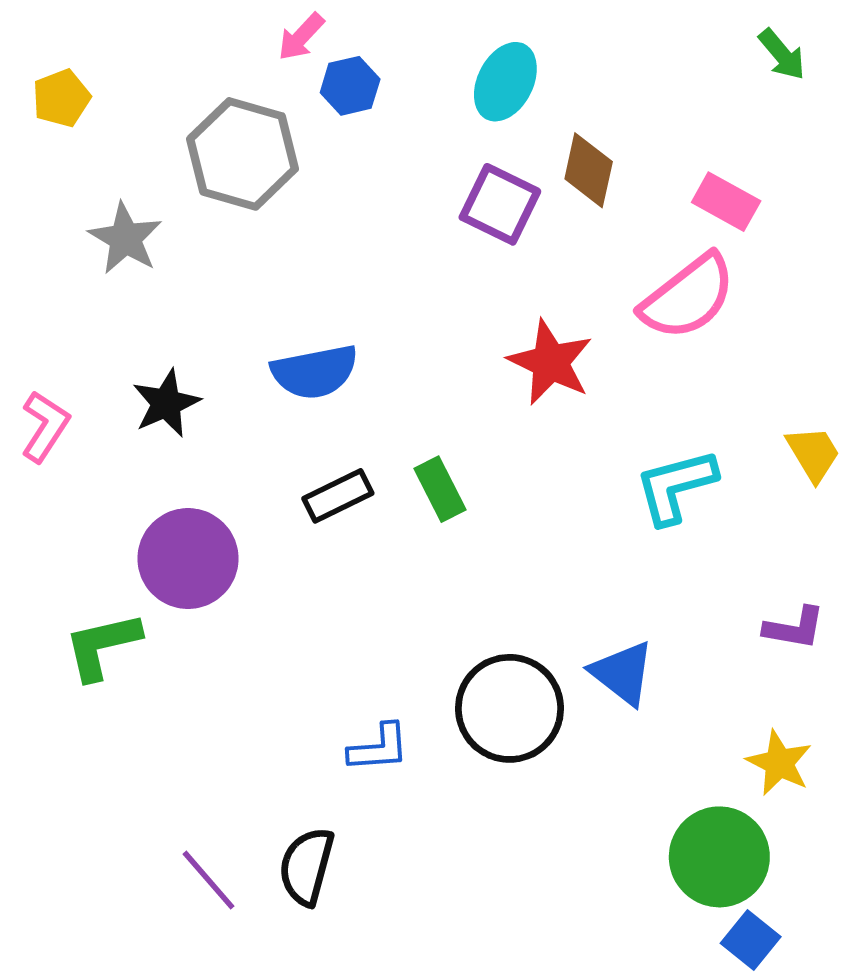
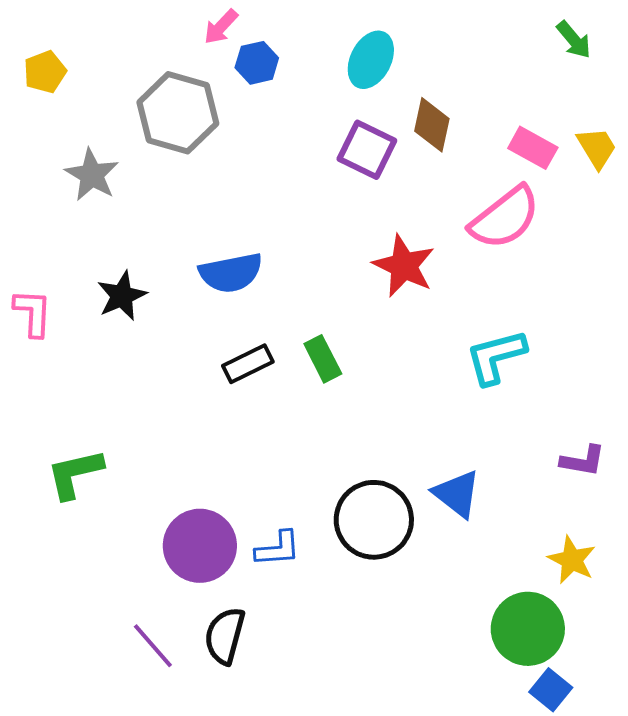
pink L-shape: (45, 426) -> (33, 313), turned -30
yellow trapezoid: (813, 454) -> (597, 148), moved
purple circle: (188, 559) -> (200, 546), moved

